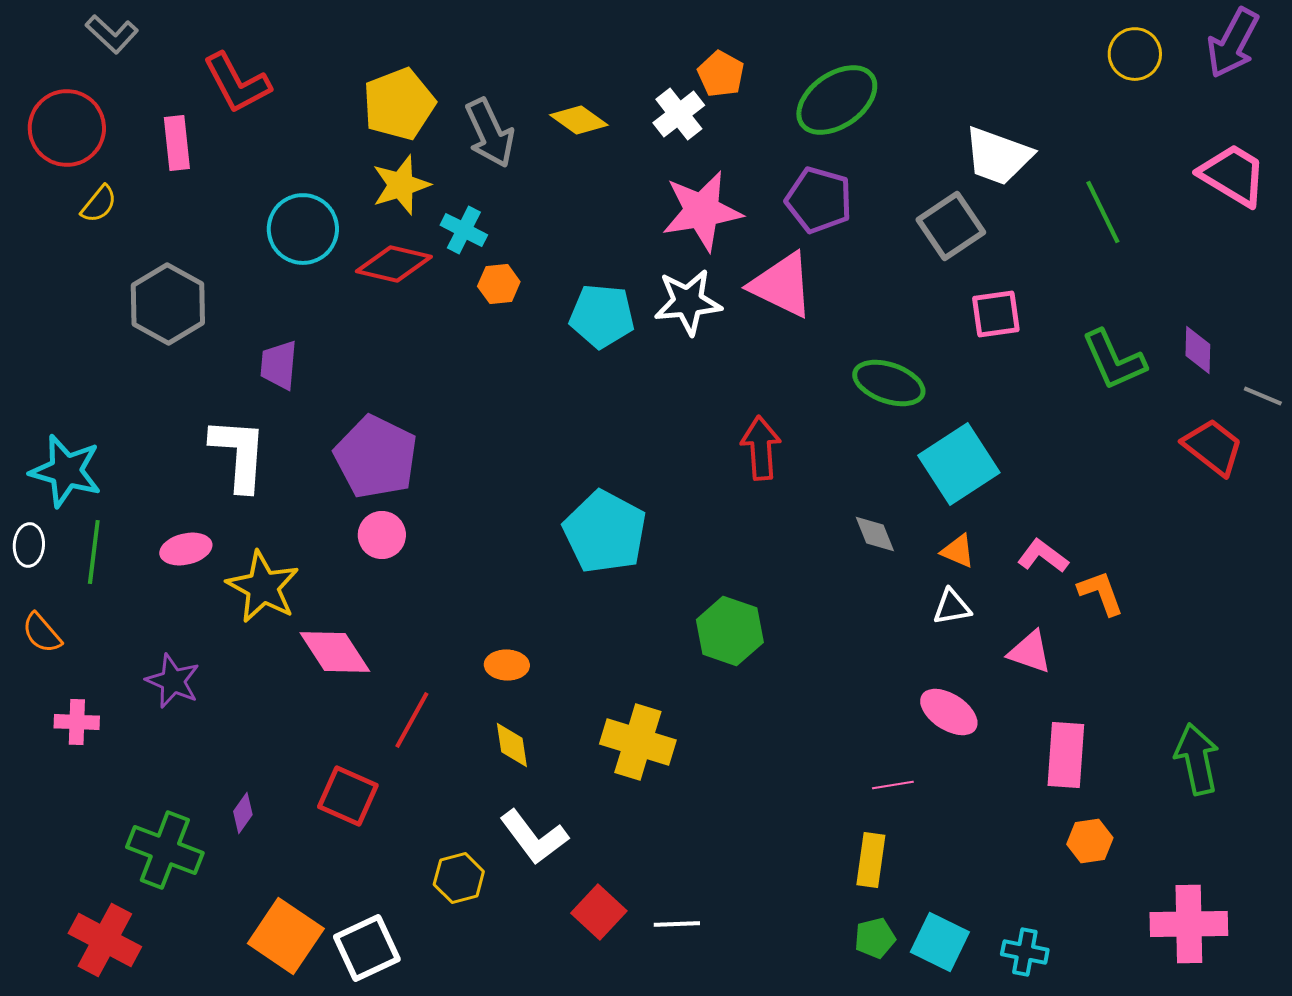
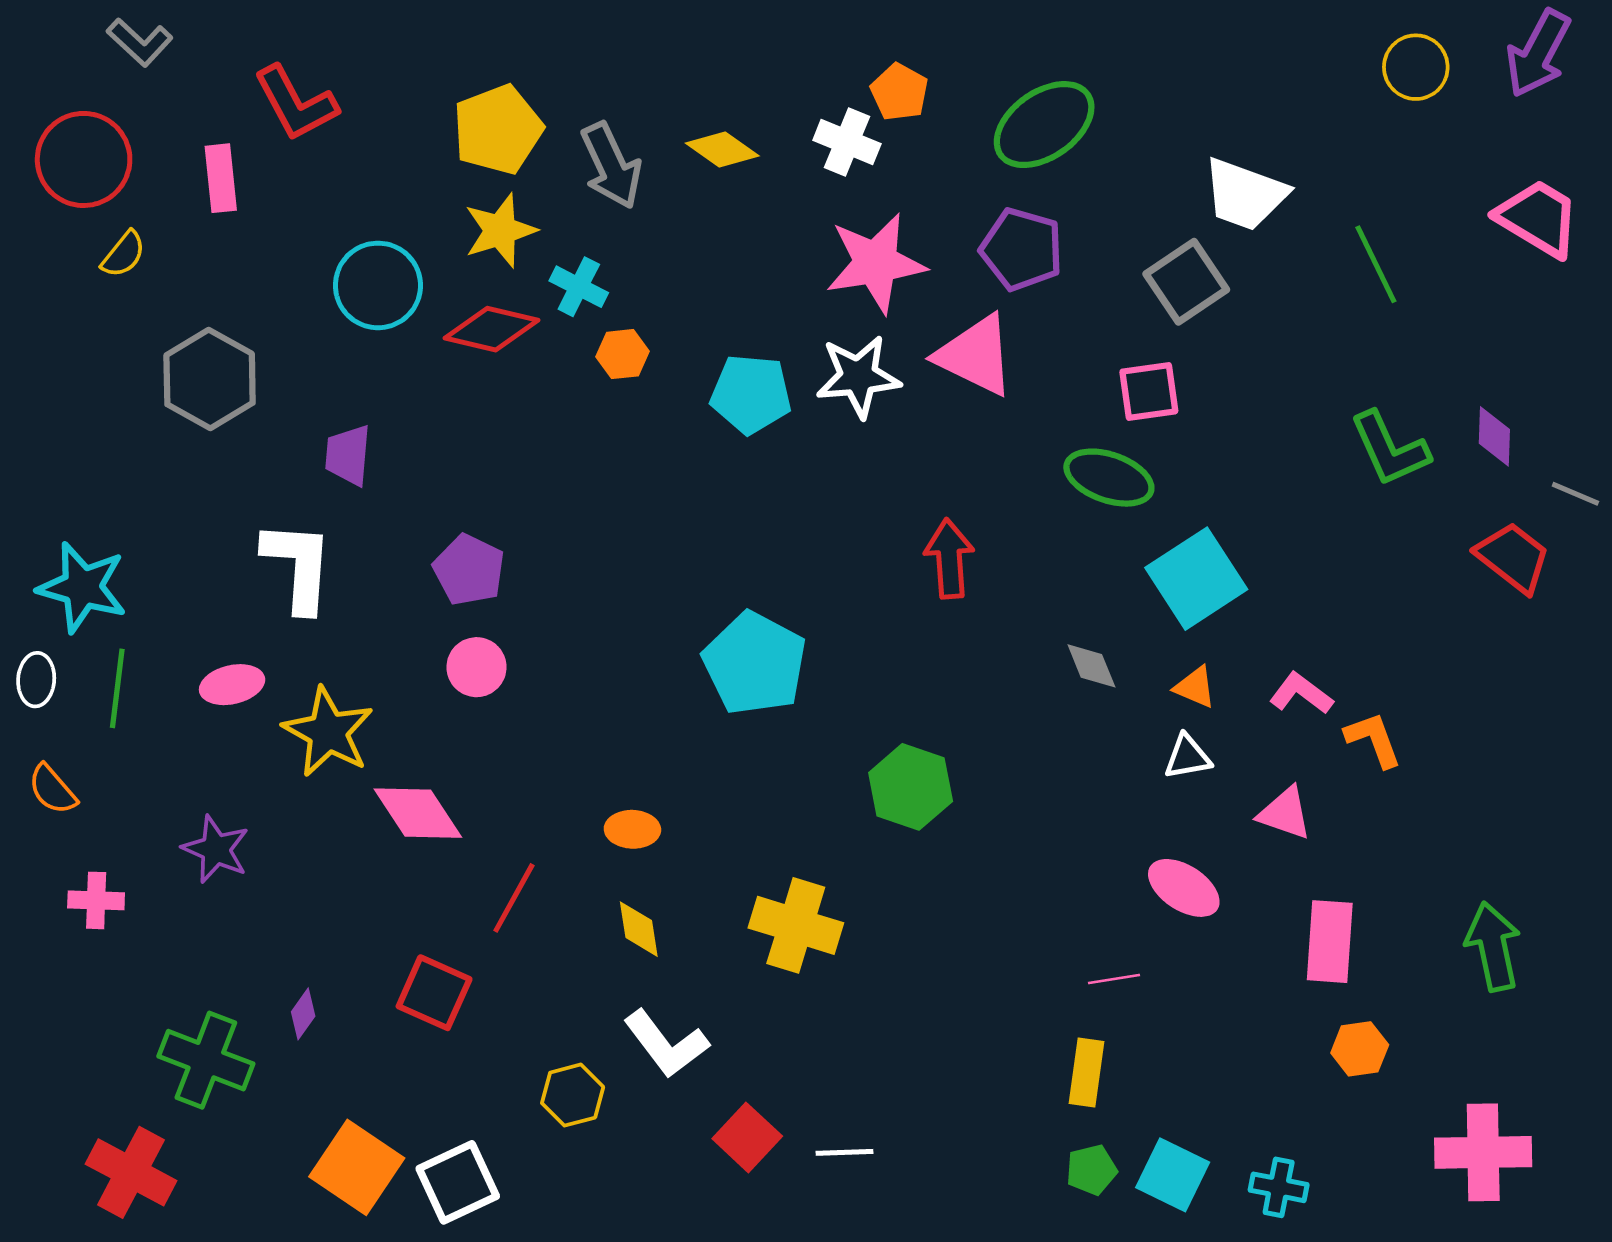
white cross: (679, 114) -> (847, 142), turned -30
pink square: (996, 314) -> (1149, 391), moved
purple pentagon: (376, 457) -> (469, 570), size x0.7

